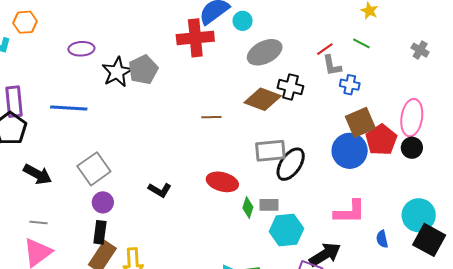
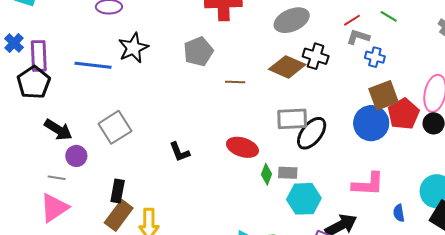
gray L-shape: (332, 66) -> (358, 37), turned 115
gray pentagon: (143, 70) -> (198, 51), moved
black star: (117, 72) -> (133, 48), moved
black L-shape: (160, 190) -> (179, 152), turned 35
purple circle: (103, 202) -> (76, 156), moved

